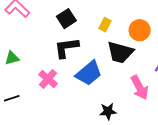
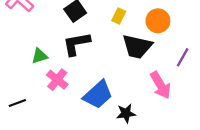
green triangle: (12, 58) -> (40, 56), moved
blue trapezoid: (89, 73) -> (98, 95), moved

